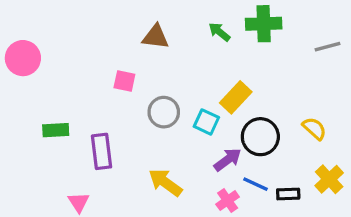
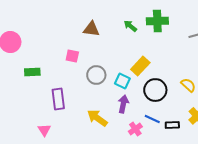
green rectangle: (56, 130) -> (32, 72), moved
purple arrow: (228, 160) -> (123, 104), moved, turned -42

